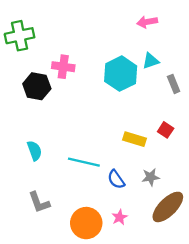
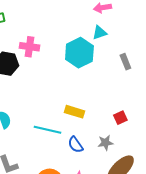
cyan triangle: (151, 61) -> (99, 33), moved
red square: (166, 130) -> (120, 118), moved, turned 32
yellow rectangle: (135, 139) -> (74, 112), moved

